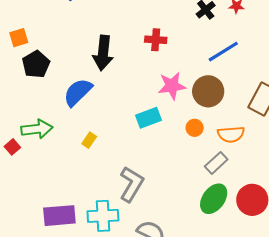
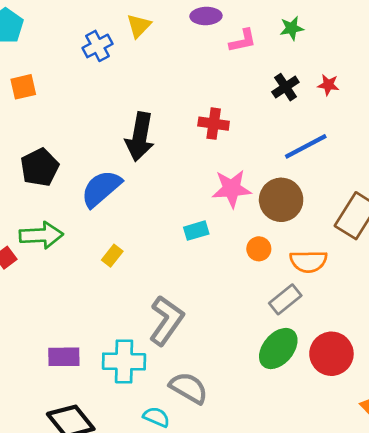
orange square: (19, 38) -> (23, 87), moved
black pentagon: (36, 64) -> (40, 167), moved
cyan rectangle: (148, 118) -> (196, 231), size x0.7
purple rectangle: (59, 216) -> (64, 357), size x0.7

